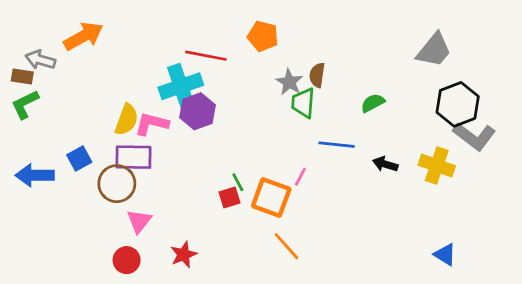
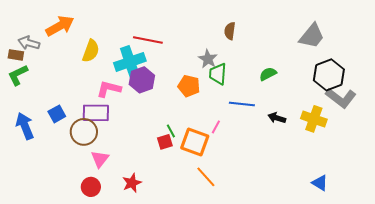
orange pentagon: (263, 36) -> (189, 86), moved
brown semicircle: (317, 75) -> (230, 31), moved
yellow semicircle: (127, 120) -> (91, 51), moved
blue arrow: (35, 175) -> (25, 126), turned 68

